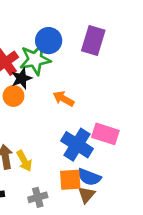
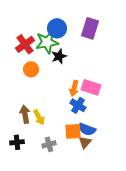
black star: (22, 78) -> (59, 56), moved
orange arrow: (63, 99) -> (74, 88), moved, turned -105
pink rectangle: (105, 134) -> (91, 87), moved
blue cross: (77, 145) -> (78, 105), size x0.7

